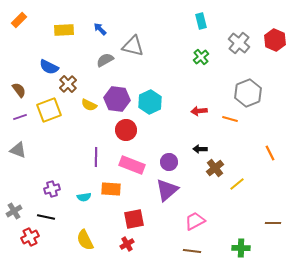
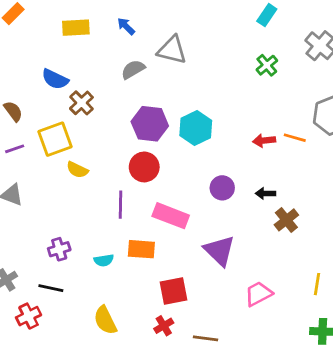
cyan rectangle: (201, 21) -> (267, 15), turned 49
yellow semicircle: (89, 105) -> (77, 170), moved
orange line: (230, 119) -> (295, 138), moved
red circle: (126, 130) -> (144, 167), moved
purple circle: (169, 162) -> (222, 188), moved
yellow line: (237, 184) -> (317, 284), moved, turned -42
purple triangle: (167, 190) -> (219, 251), turned -35
brown line: (192, 251) -> (206, 338), moved

